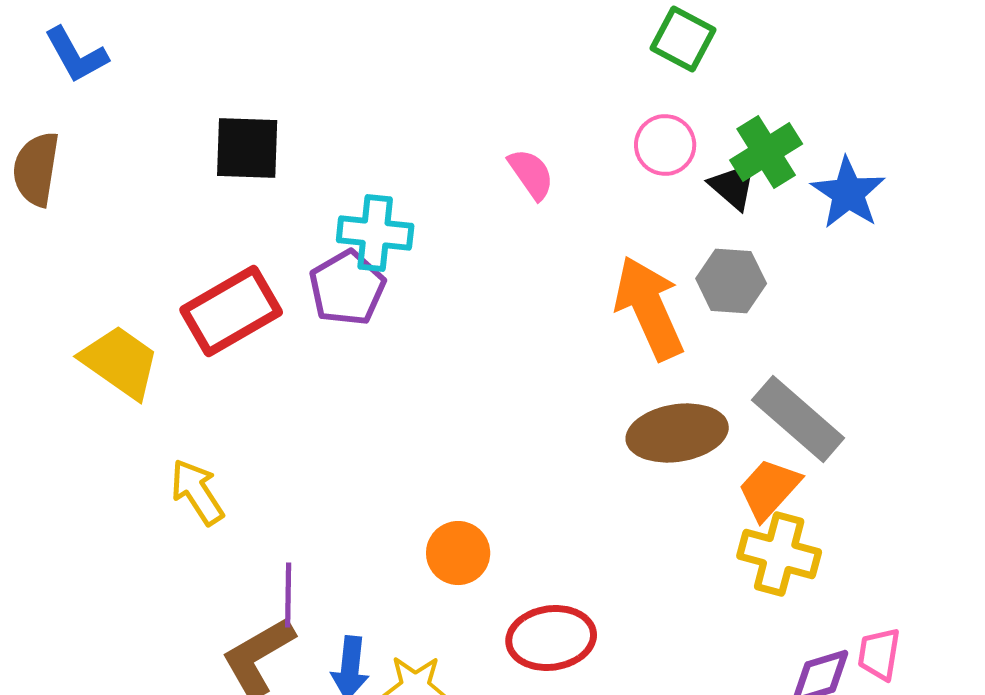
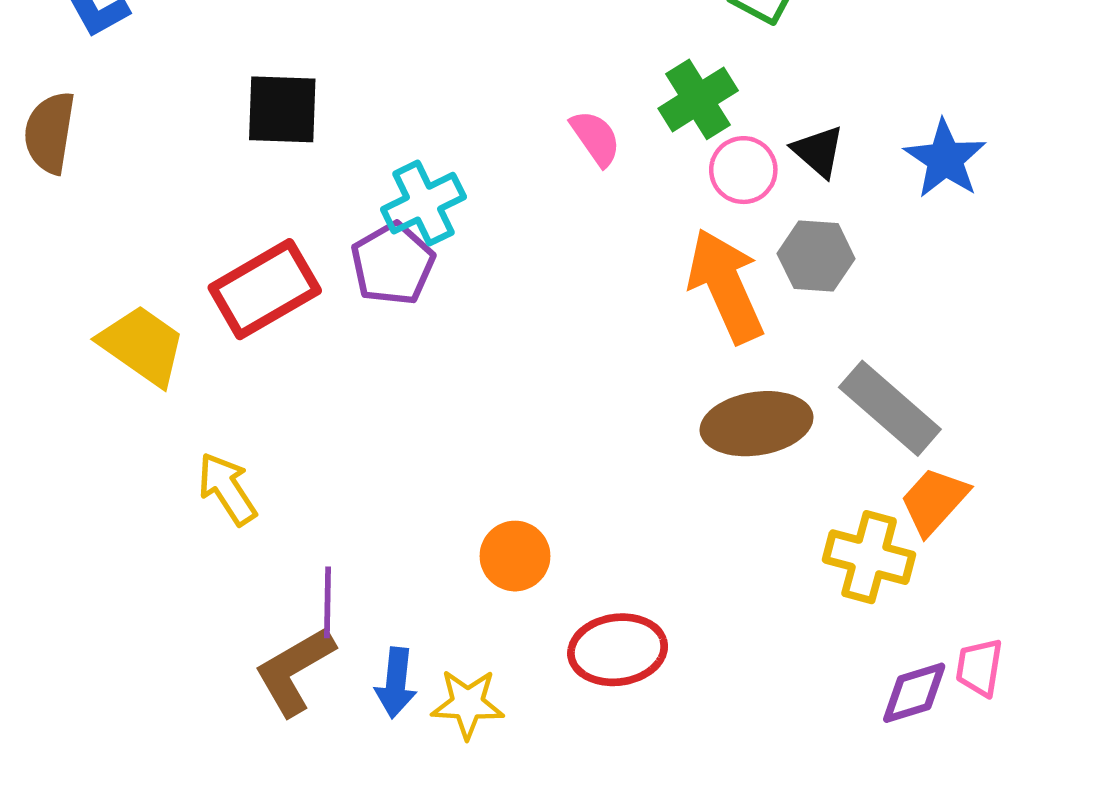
pink circle: (665, 145) -> (743, 170), moved
green cross: (766, 152) -> (698, 99), moved
cyan cross: (375, 233) -> (423, 203), turned -32
orange trapezoid: (769, 489) -> (934, 501), moved

